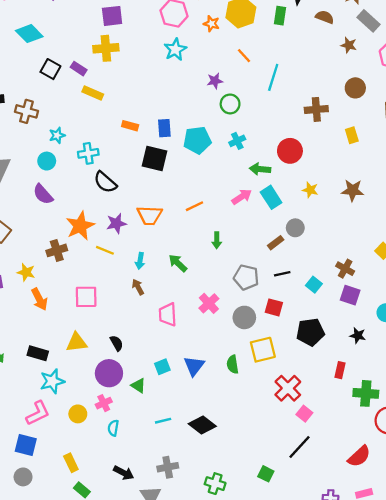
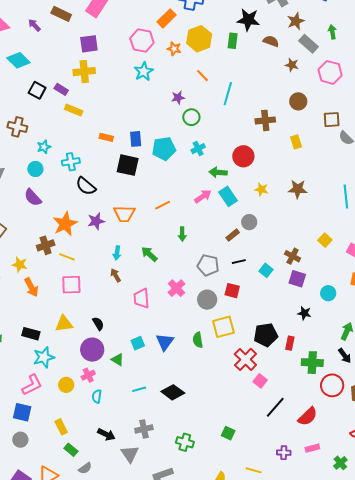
yellow line: (105, 250) -> (67, 257), moved
black pentagon: (310, 332) -> (266, 335), moved
black line: (300, 447) -> (275, 407), moved

